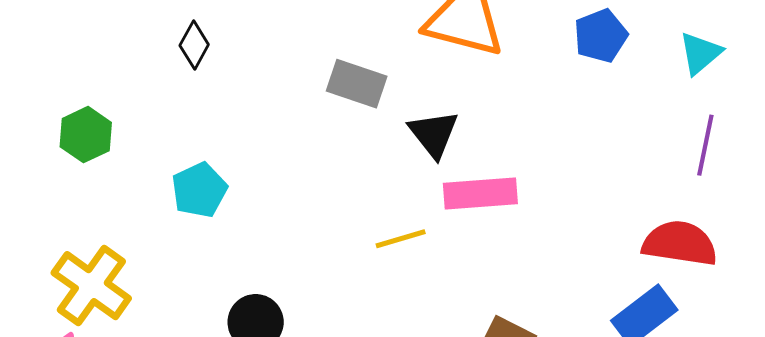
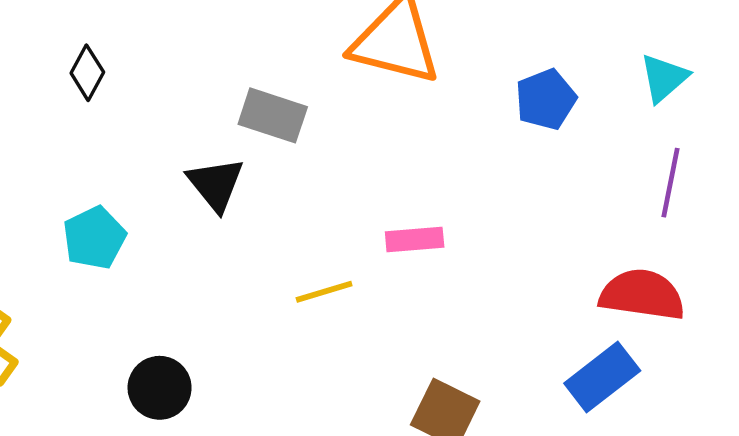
blue pentagon: (601, 36) -> (546, 99), moved
black triangle: (434, 134) -> (216, 184), moved
pink rectangle: (480, 193) -> (415, 240), size x0.7

